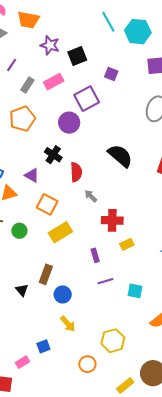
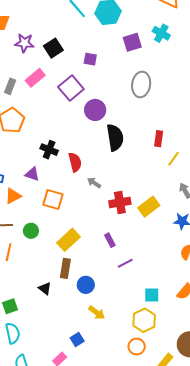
purple circle: (69, 123) -> (95, 110), moved
black semicircle: (120, 156) -> (115, 138), turned 52
yellow rectangle: (60, 232) -> (68, 240), moved
yellow rectangle: (127, 244) -> (149, 207), moved, size x1.5
cyan square: (135, 291) -> (152, 295), moved
orange circle: (87, 364) -> (137, 347), moved

